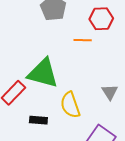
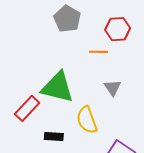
gray triangle: (110, 92) -> (113, 88), moved

